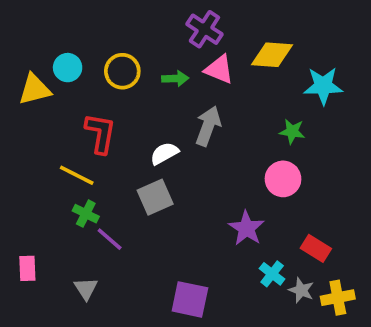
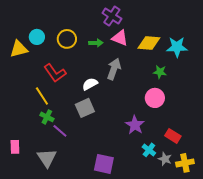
yellow diamond: (272, 55) -> (149, 43), moved
red L-shape: (100, 133) -> (55, 73), turned 135
yellow line: (77, 175) -> (42, 96), turned 30
gray triangle: (86, 288) -> (47, 158), size x1.5

